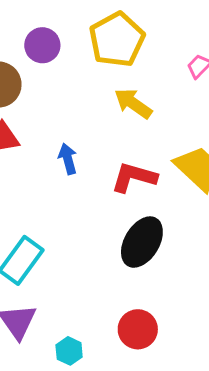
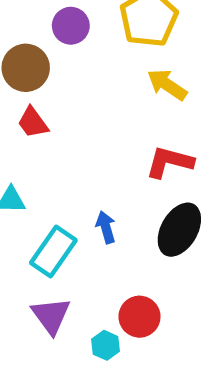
blue arrow: (68, 159) -> (106, 227), moved
red circle: (138, 329) -> (139, 317), moved

